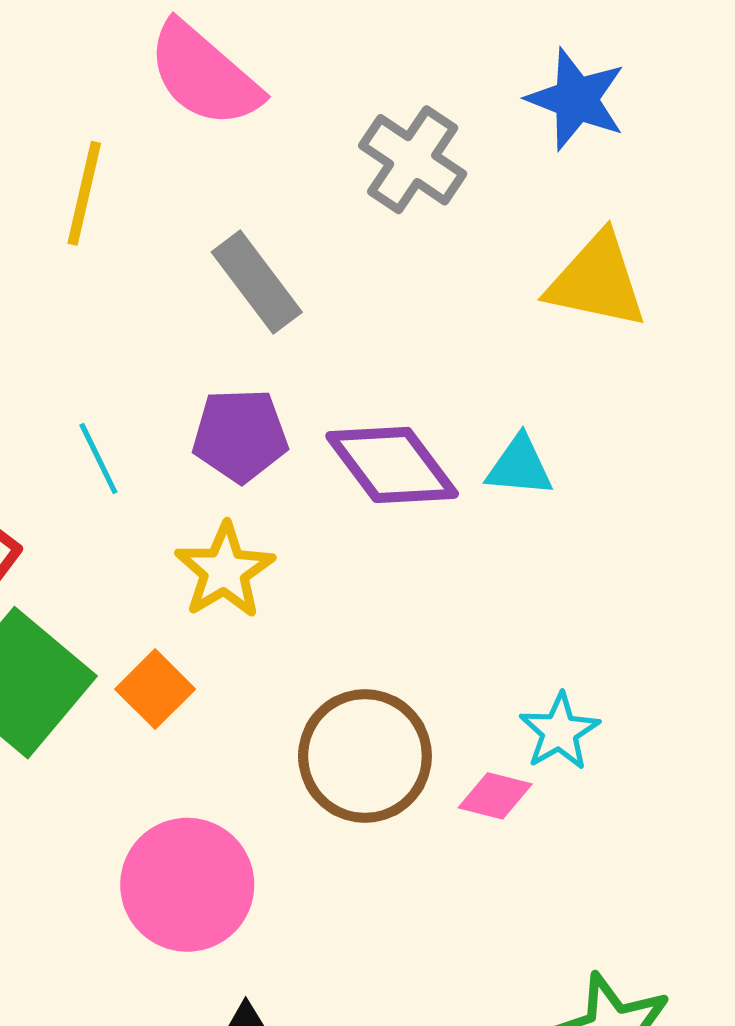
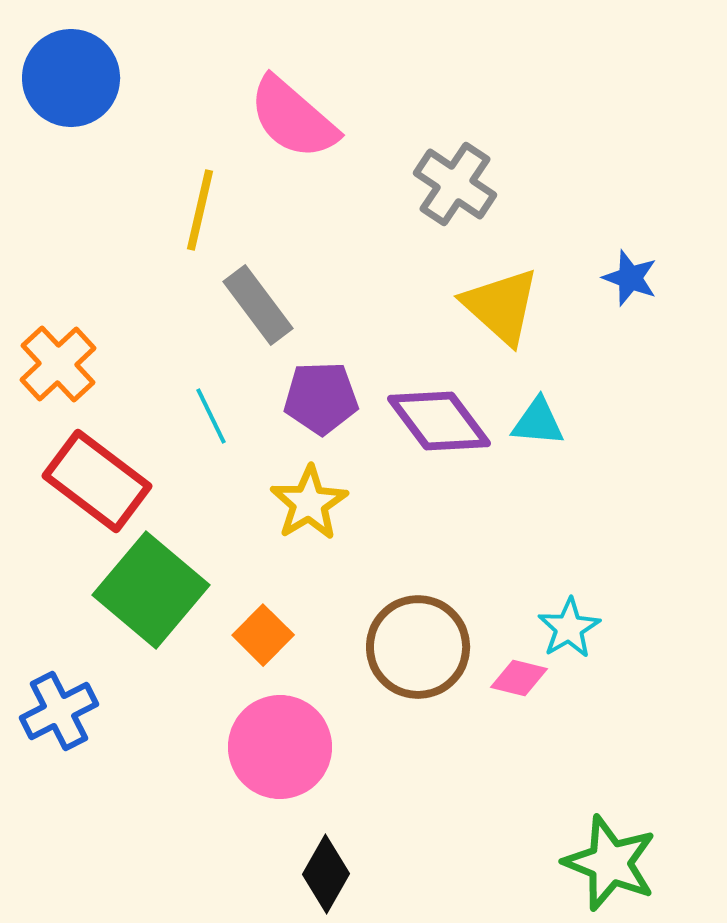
blue star: (576, 99) -> (630, 278), moved, size x0.7
yellow triangle: (597, 281) -> (501, 306), moved, turned 30
gray rectangle: (257, 282) -> (258, 305), moved
orange square: (155, 689) -> (263, 635), moved

